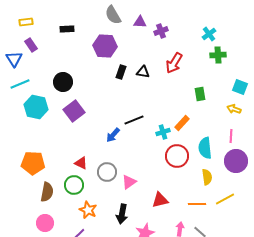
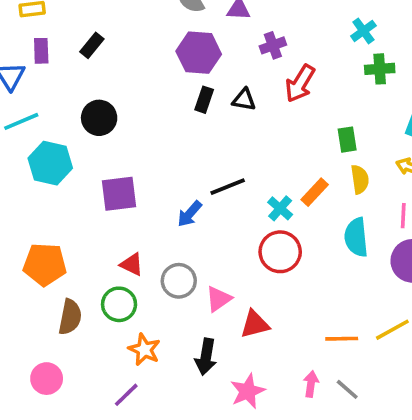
black rectangle: (67, 29) -> (92, 45), moved, turned -48
purple cross: (161, 31) -> (273, 45), moved
purple rectangle: (31, 45) -> (41, 51), turned 32
purple hexagon: (105, 46) -> (199, 53), moved
purple square: (74, 111) -> (119, 194), moved, turned 30
cyan cross: (163, 132) -> (280, 208), turned -32
red circle: (177, 156) -> (280, 252), moved
yellow semicircle: (207, 177) -> (360, 179), moved
red triangle: (160, 200) -> (255, 324), moved
pink circle: (45, 223) -> (47, 379), moved

